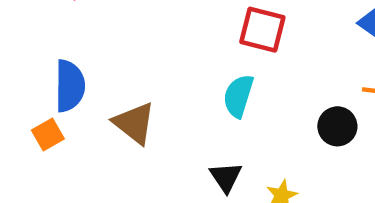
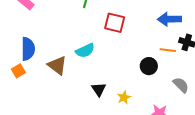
cyan semicircle: (238, 96) -> (85, 51), moved, turned -132

